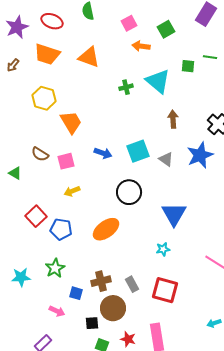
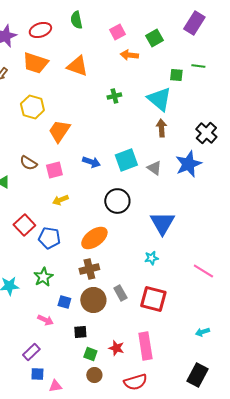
red ellipse: (52, 21) -> (40, 30), turned -40
cyan triangle: (158, 81) -> (159, 99), moved
orange trapezoid: (71, 122) -> (59, 131), turned -115
brown cross: (101, 281) -> (89, 269), moved
brown circle: (113, 308) -> (93, 300), moved

